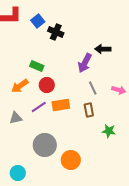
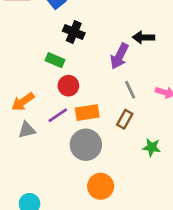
black cross: (56, 32) -> (74, 32), moved
orange arrow: (20, 86) -> (23, 102), moved
brown rectangle: (89, 110) -> (125, 119), turned 40
gray circle: (45, 145) -> (86, 145), moved

